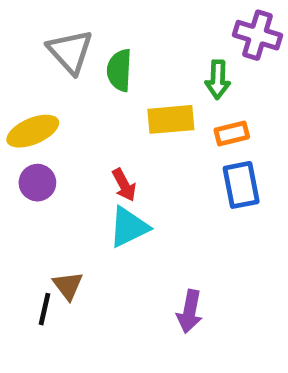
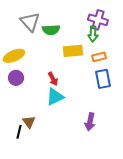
purple cross: (258, 35) -> (98, 20), moved
green semicircle: (119, 70) -> (51, 30), turned -96
purple arrow: (190, 311) -> (90, 122), moved

